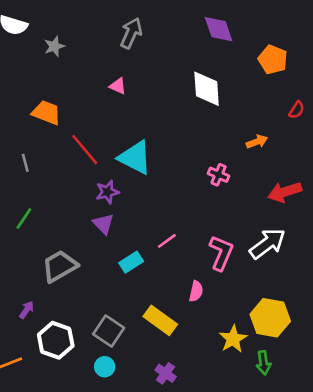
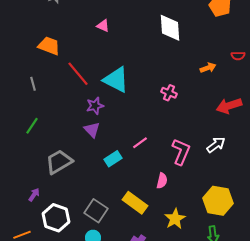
red semicircle: (297, 110) -> (238, 56), moved, turned 56
pink cross: (219, 175) -> (169, 93), moved
white arrow: (267, 244) -> (216, 145), size x0.7
yellow star: (233, 339) -> (175, 219), moved

